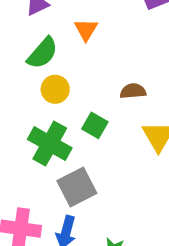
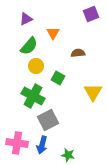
brown semicircle: (133, 91) -> (78, 53), moved
green square: (95, 125) -> (58, 78), moved

